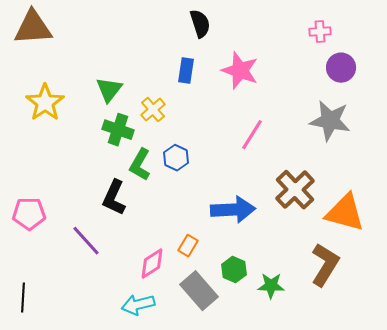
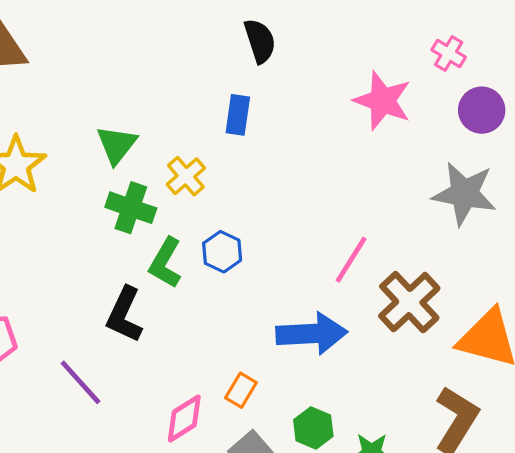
pink cross: (320, 32) -> (449, 53), turned 35
pink star: (240, 71) -> (383, 101), moved
pink line: (252, 135) -> (351, 260), moved

